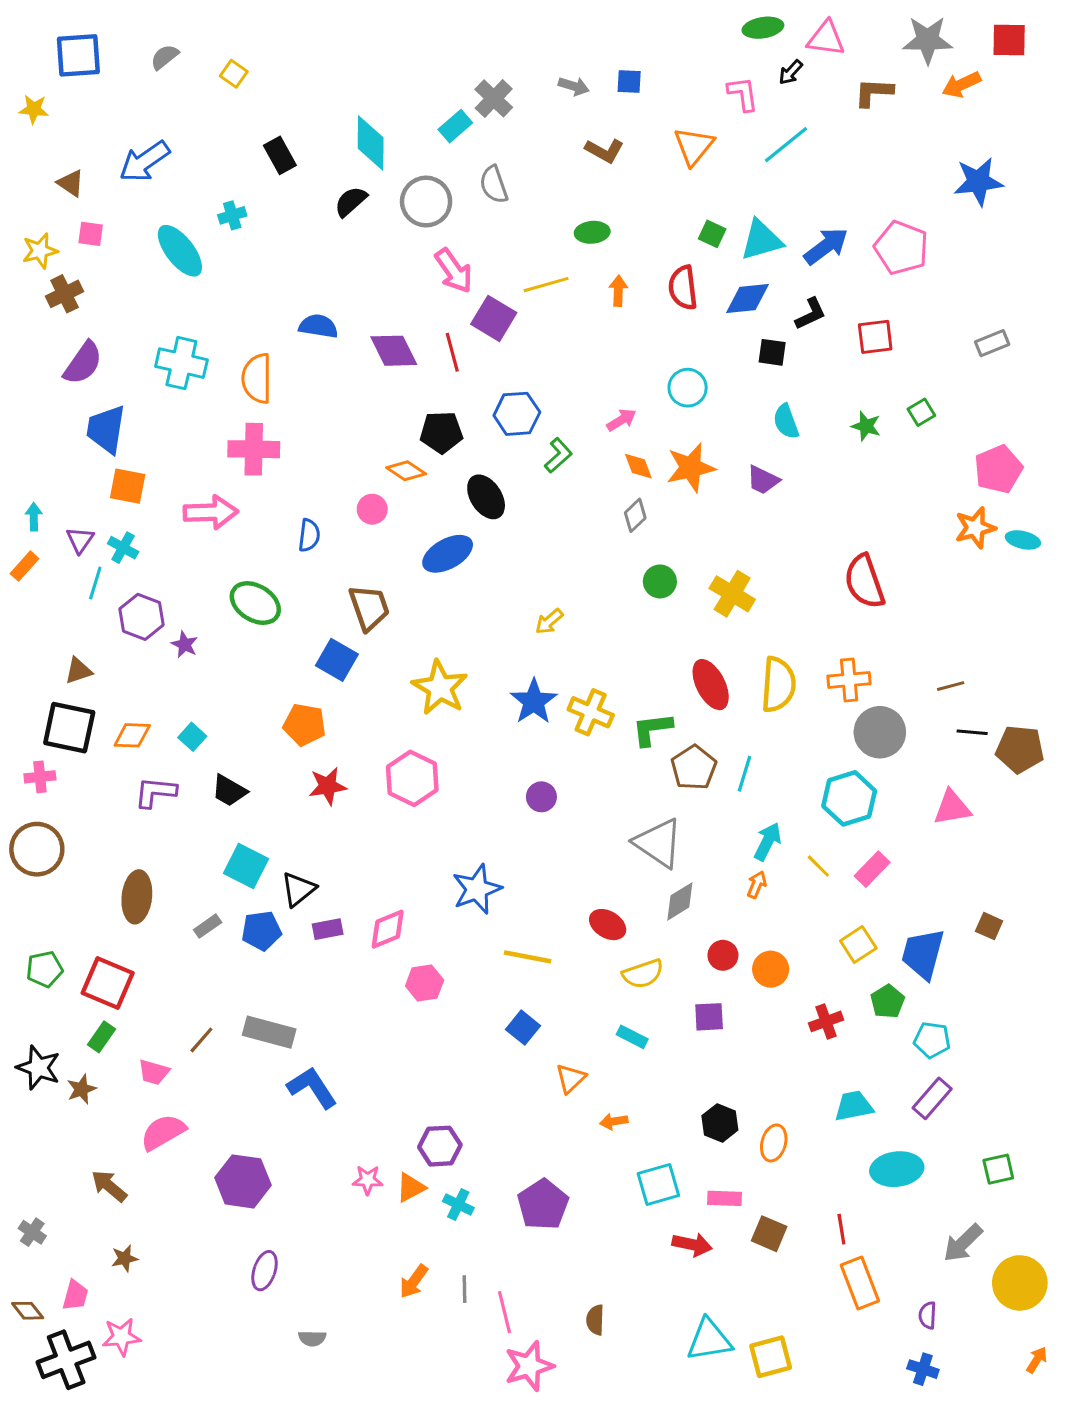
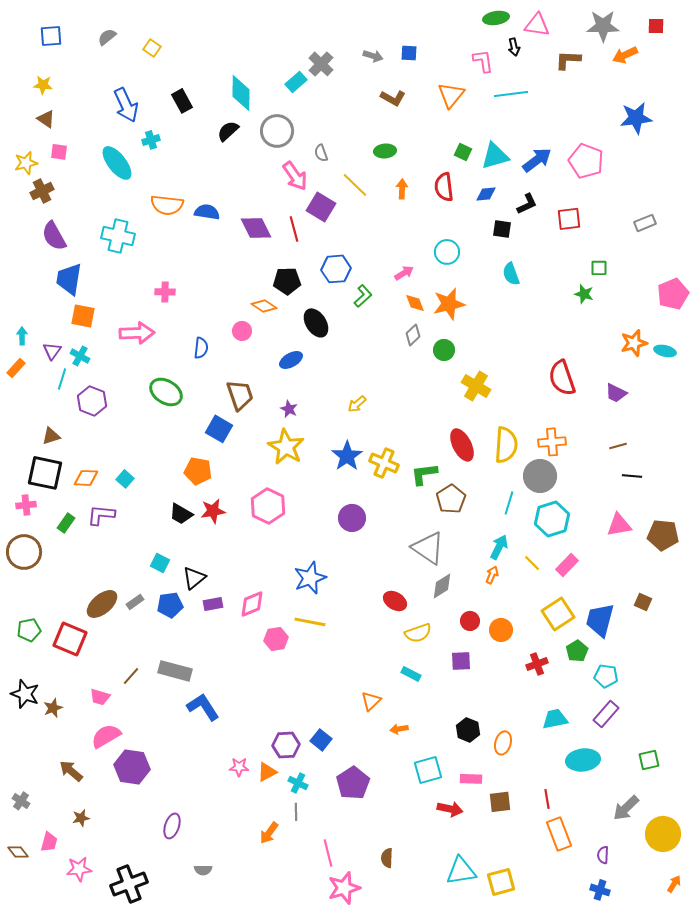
red square: (1009, 40) -> (656, 26), size x0.7
blue square: (78, 55) -> (51, 36), size x0.7
black arrow: (791, 72) -> (514, 47), turned -54
yellow star: (34, 109) -> (43, 85), moved
cyan line: (786, 145) -> (511, 94), turned 32
blue arrow: (145, 162) -> (126, 105), moved, turned -80
gray semicircle: (494, 185) -> (321, 153), moved, size x0.7
yellow line: (546, 285) -> (355, 185), turned 60
blue diamond: (748, 298) -> (486, 194), size x0.7
purple semicircle: (83, 363) -> (54, 236), turned 116
orange semicircle: (257, 378) -> (167, 205), moved, turned -84
green square: (921, 412) -> (599, 268), turned 30
green star: (866, 426) -> (584, 294), moved
pink cross: (254, 449) -> (165, 292), size x0.6
pink pentagon: (998, 469) -> (673, 294), moved
purple trapezoid: (763, 480) -> (616, 393), moved
blue ellipse: (448, 554) -> (291, 360), size x0.7
green circle: (660, 581) -> (444, 350), moved
purple star: (185, 645) -> (289, 409), moved
gray circle: (880, 732) -> (540, 476), moved
brown pentagon: (1020, 749) -> (663, 535), moved
cyan line: (744, 774) -> (509, 503), moved
black trapezoid: (229, 791) -> (181, 514), moved
purple circle: (541, 797) -> (352, 518), size x1.4
cyan square: (246, 866) -> (160, 563), size x0.7
brown ellipse: (137, 897) -> (102, 604), moved, turned 44
yellow square: (858, 945) -> (558, 614), size x1.4
yellow line: (528, 957) -> (310, 622), moved
blue square: (523, 1028) -> (321, 740), moved
green rectangle: (101, 1037) -> (66, 523), moved
purple hexagon: (243, 1181) -> (132, 767), moved
brown square: (769, 1234) -> (500, 802), turned -30
gray line: (465, 1289) -> (296, 812), moved
black cross: (66, 1360) -> (129, 884), moved

